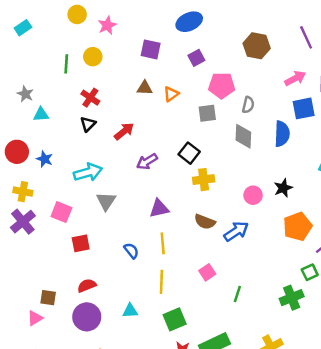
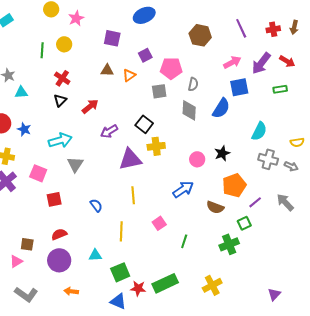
purple square: (196, 58) -> (145, 55), moved
blue semicircle: (282, 134) -> (221, 108), turned 30
purple triangle: (159, 208) -> (130, 159), moved, size x1.4
brown semicircle: (205, 222) -> (215, 207), moved
yellow line: (163, 243) -> (133, 195), moved
green square: (175, 319) -> (120, 272), moved

